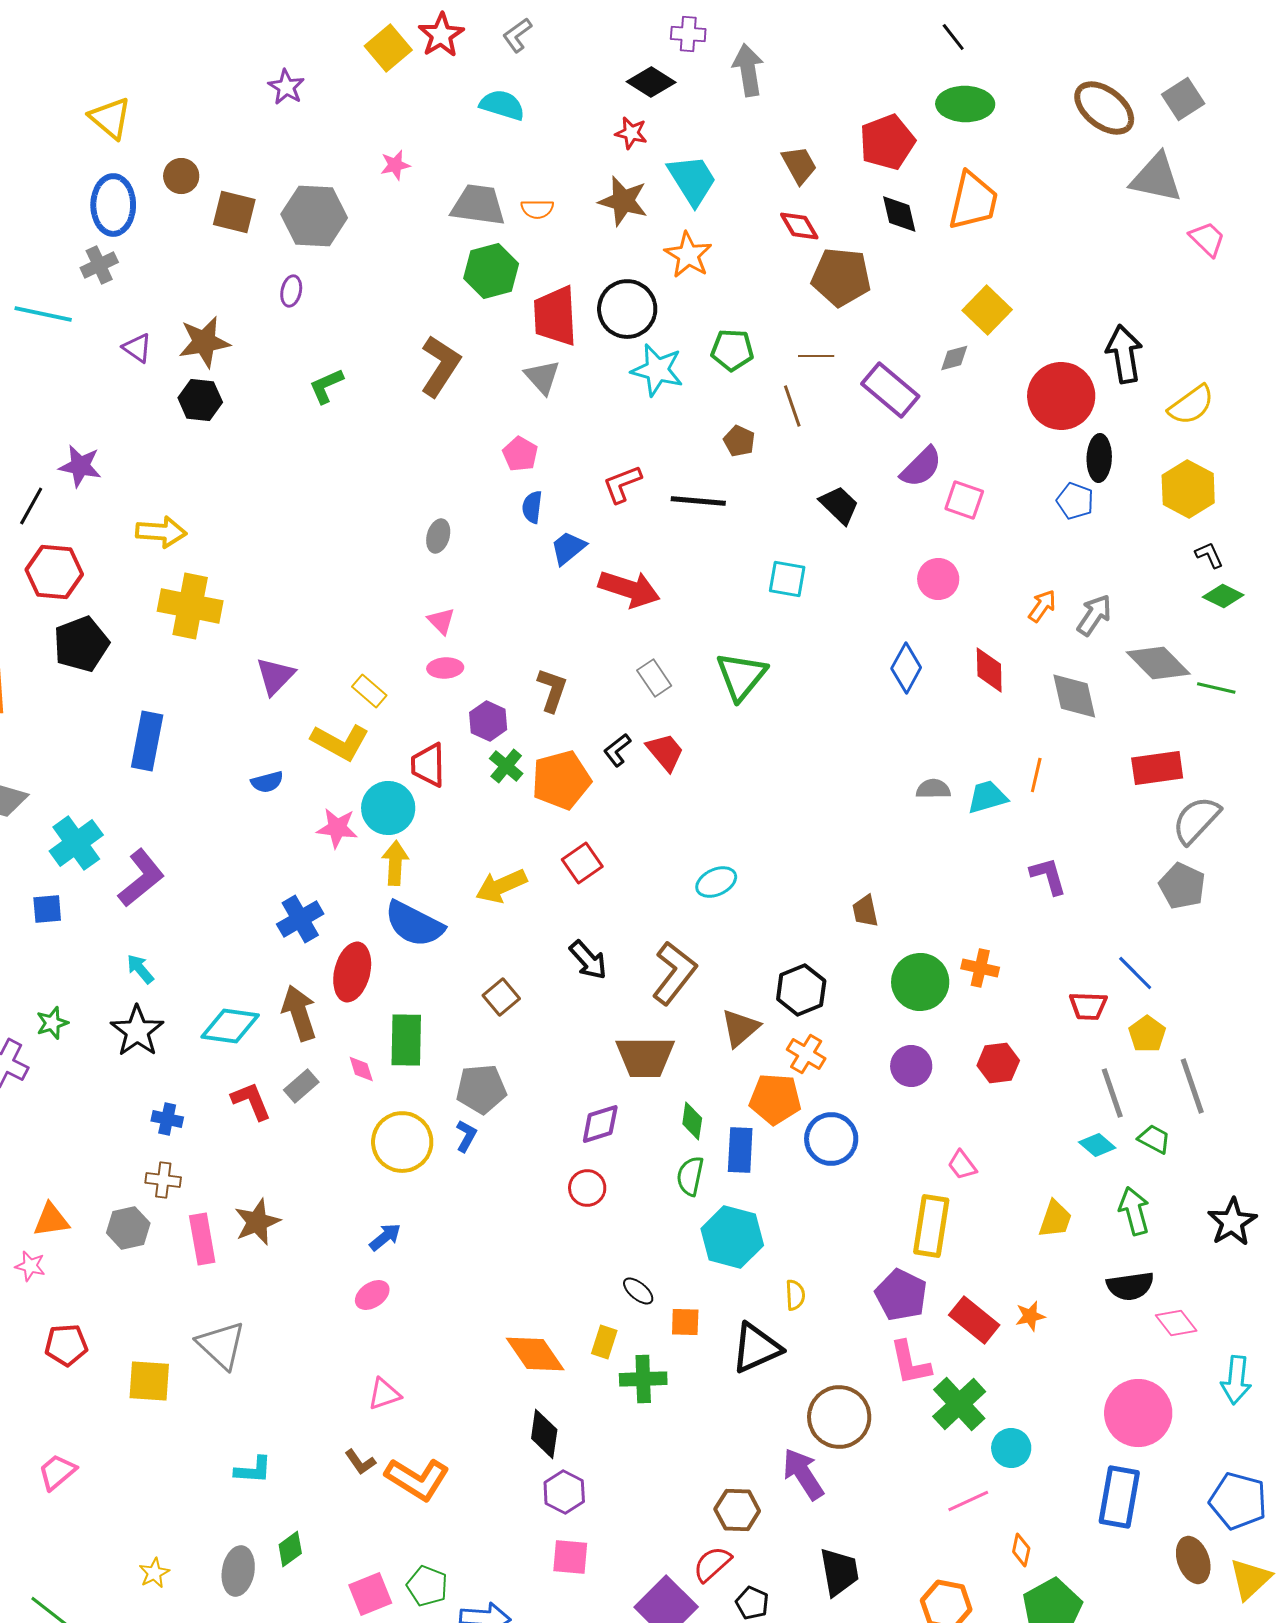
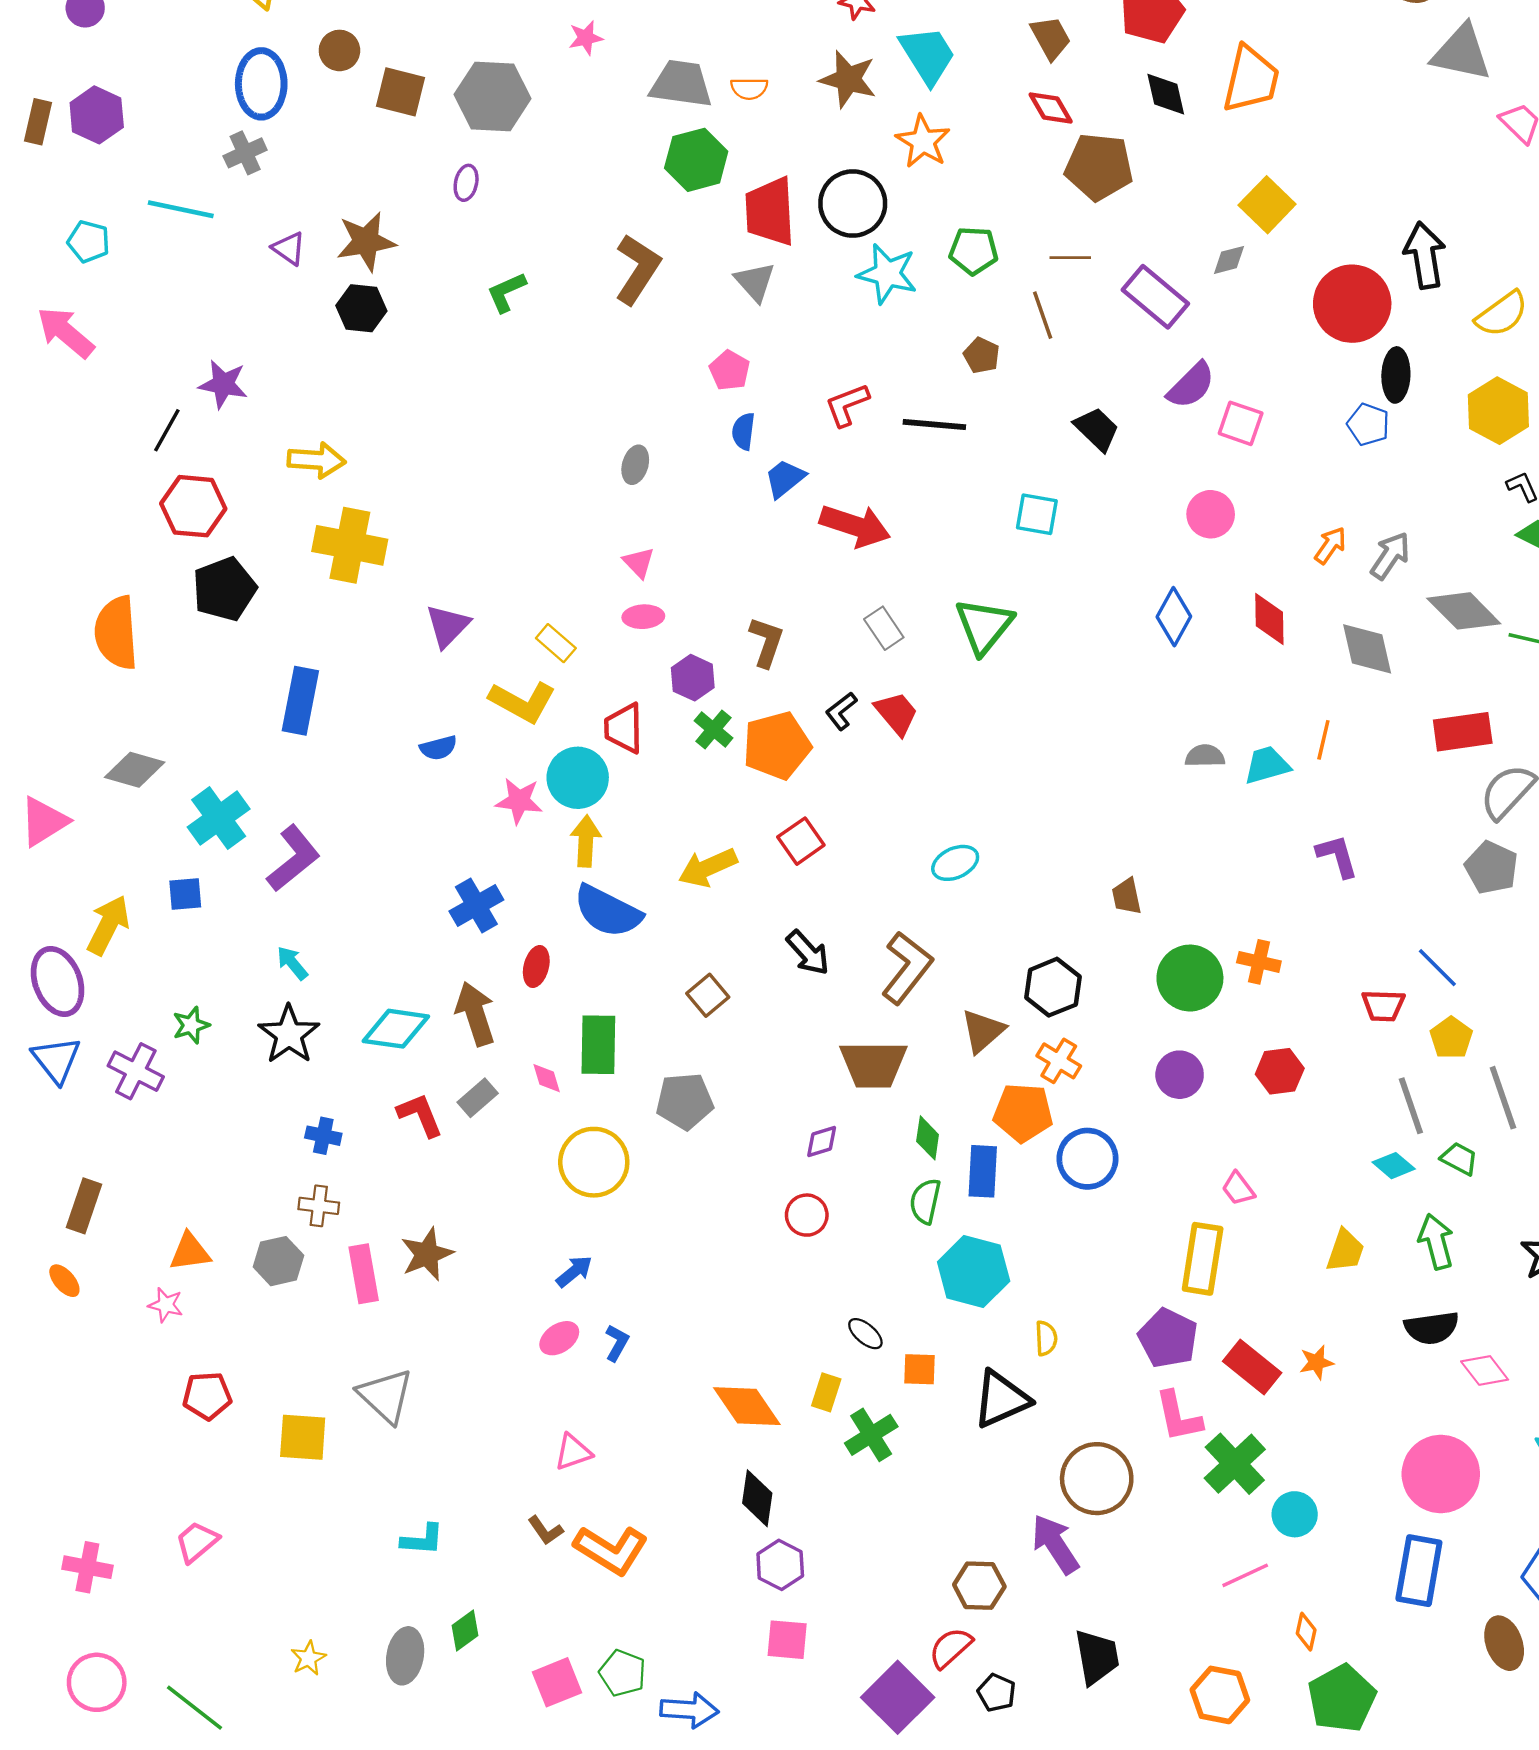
red ellipse: (352, 972) -> (536, 967), size x0.6
purple diamond: (600, 1124) -> (822, 1141), size x0.7
blue L-shape: (466, 1136) -> (617, 1343), moved
green cross: (643, 1379) -> (871, 1435), turned -30

